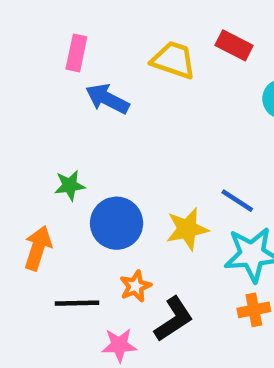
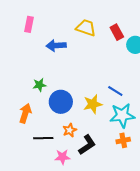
red rectangle: (234, 45) -> (117, 32), moved, turned 35
pink rectangle: (76, 53) -> (29, 24), moved
blue arrow: (107, 99) -> (56, 46), turned -30

